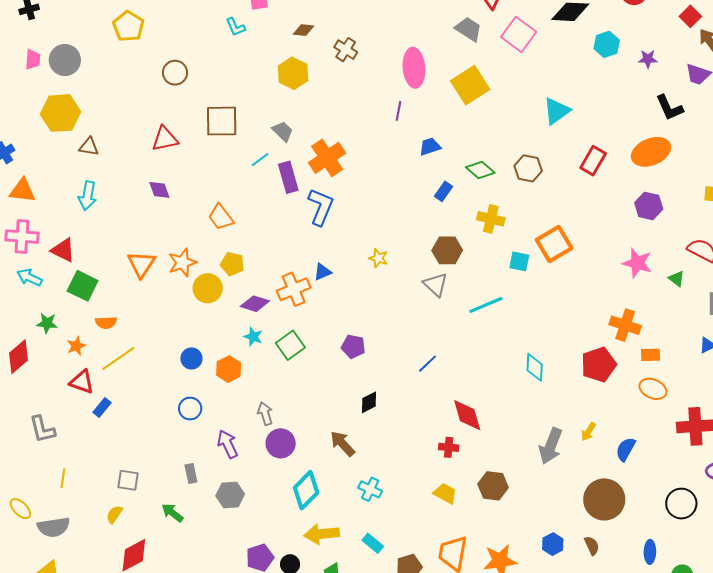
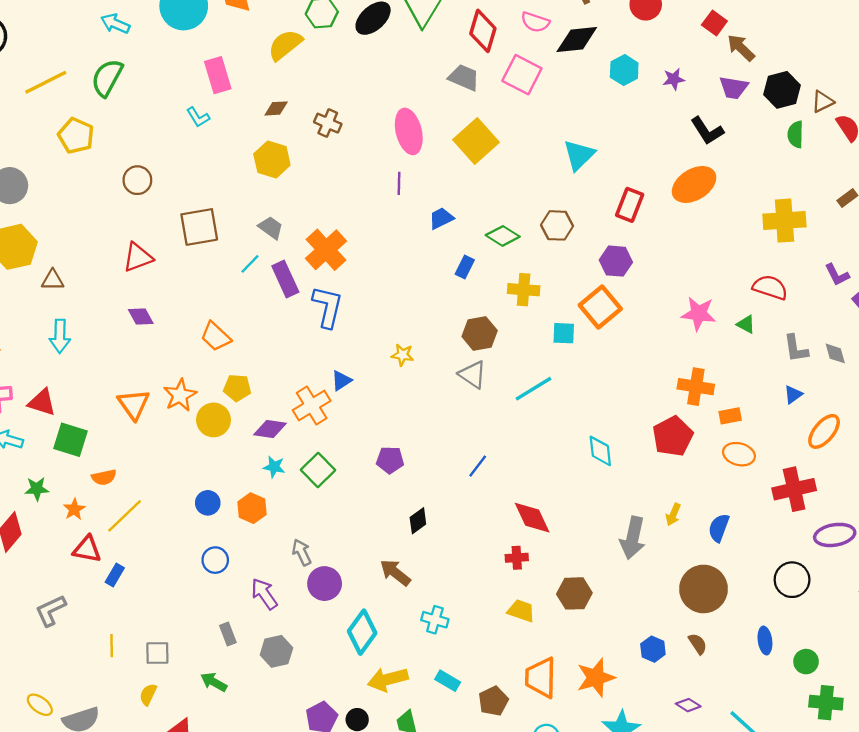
purple hexagon: (649, 206) -> (616, 261), moved
gray L-shape: (42, 429) -> (51, 610), turned 88
yellow line: (63, 478) -> (112, 646), moved

